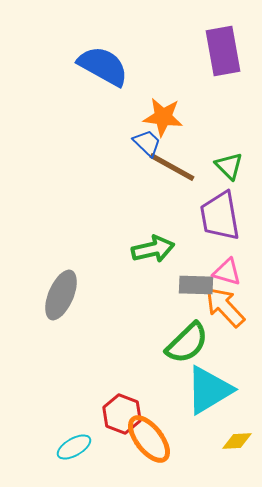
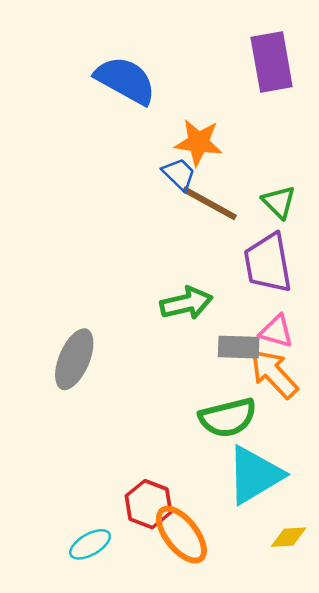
green semicircle: (187, 343) -> (228, 418), turned 30

